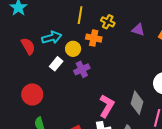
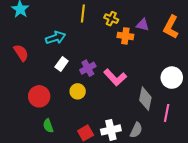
orange cross: (94, 38) -> (125, 36), moved
red semicircle: (28, 46) -> (21, 53), moved
yellow circle: (73, 49) -> (78, 91), moved
pink L-shape: (107, 106) -> (115, 77), moved, turned 110

